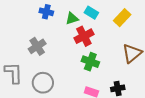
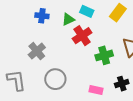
green cross: (90, 62) -> (104, 55), moved, turned -30
gray circle: (43, 83) -> (55, 79), moved

